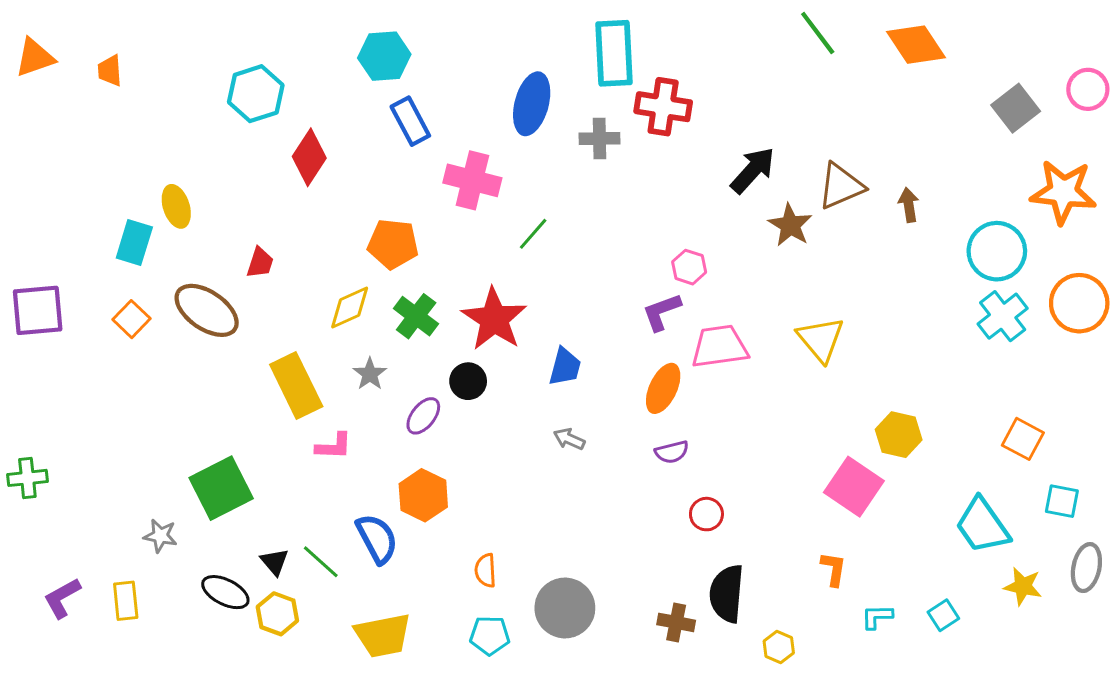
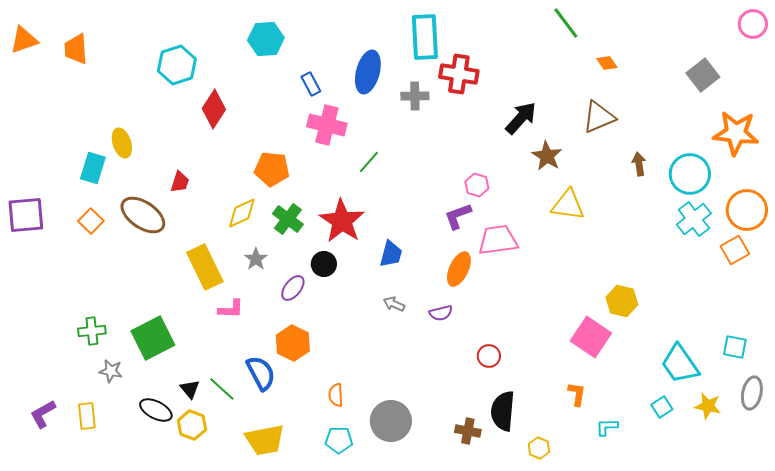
orange diamond: (916, 45) -> (607, 63), moved, size x0.5
orange trapezoid: (110, 71) -> (76, 49), size x1.4
pink circle: (1088, 89) -> (753, 24), moved
blue rectangle: (410, 121) -> (311, 84), moved, size x0.7
brown triangle: (841, 186) -> (599, 117), moved
brown arrow: (909, 205) -> (639, 164), moved
yellow triangle: (821, 339) -> (568, 205), moved, turned -42
orange square: (1023, 439) -> (735, 250), moved, turned 32
purple semicircle: (672, 452) -> (441, 313), moved
green cross: (27, 478) -> (92, 331), moved
cyan square: (943, 615) -> (662, 407), moved

